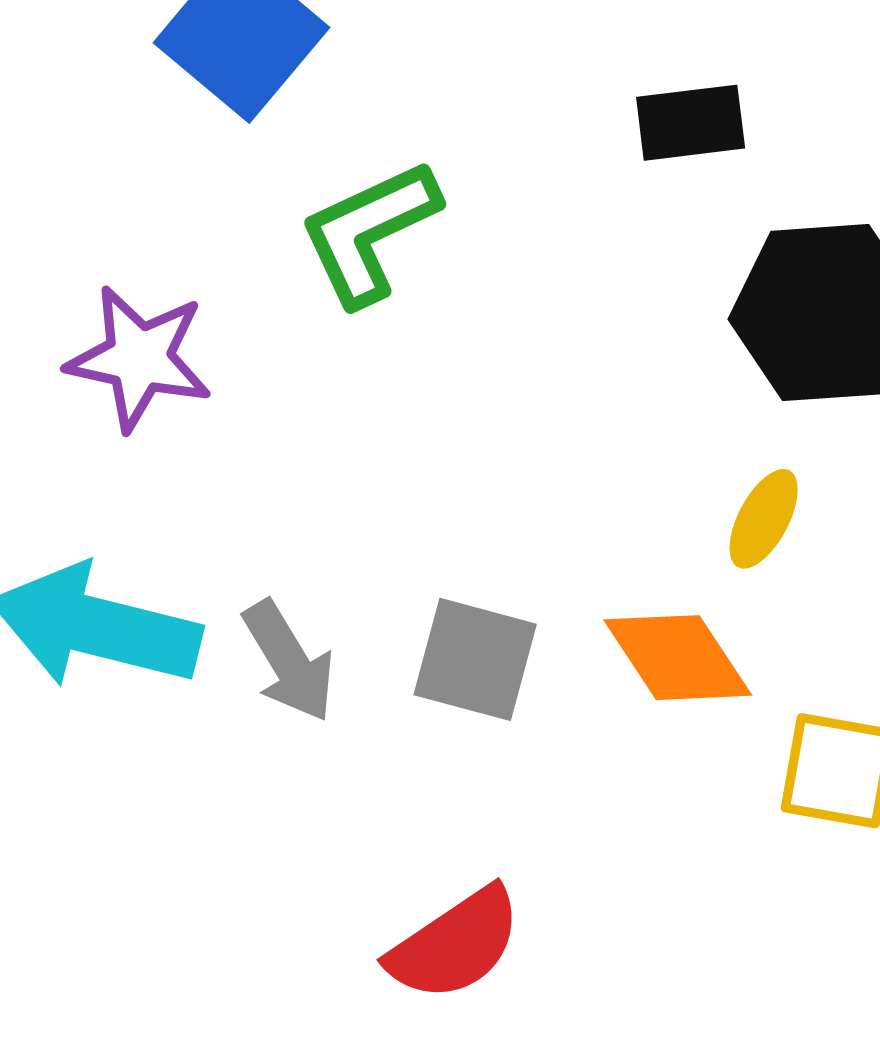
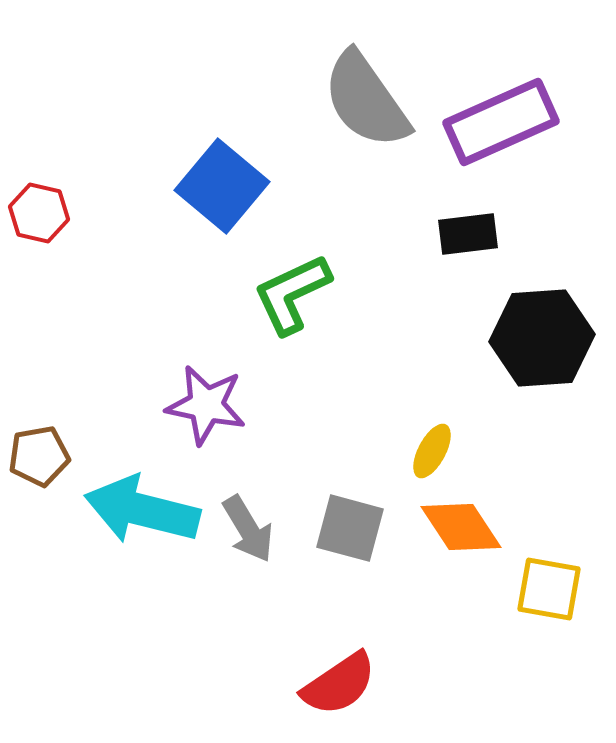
purple star: (139, 358) -> (206, 405), moved
yellow ellipse: (764, 519) -> (432, 451), moved

